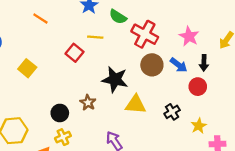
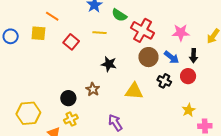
pink star: (189, 36) -> (181, 33), turned -30
red square: (75, 53) -> (71, 42), moved
yellow square: (27, 68) -> (38, 33), moved, turned -35
black star: (115, 80) -> (109, 64), moved, size x0.7
black cross: (172, 112) -> (164, 81), moved, turned -32

